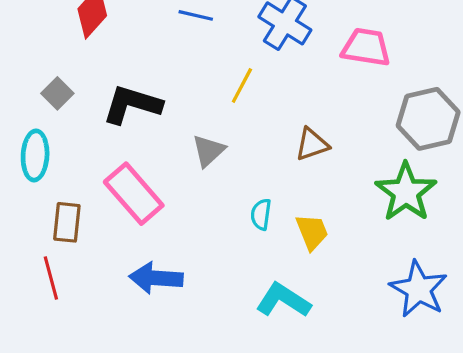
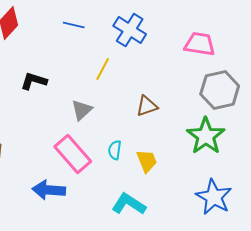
pink trapezoid: (366, 47) -> (200, 44), moved
black L-shape: (132, 105) -> (34, 81), size x0.7
pink rectangle: (134, 194) -> (73, 154), moved

